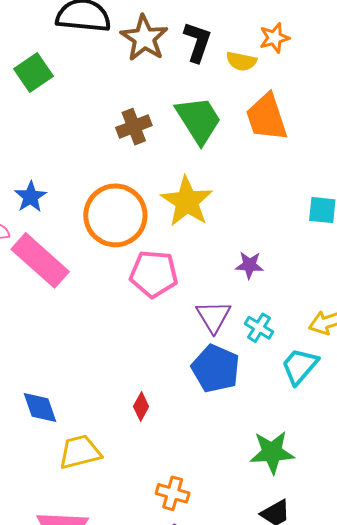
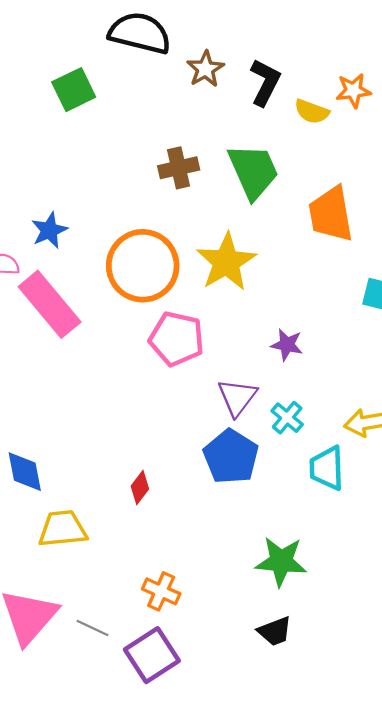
brown star: (144, 38) -> (205, 69), size x0.7
orange trapezoid: (267, 117) -> (331, 214), moved
cyan trapezoid: (300, 366) -> (327, 468), turned -51

